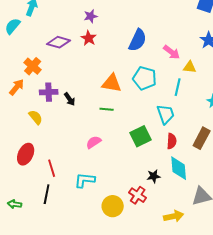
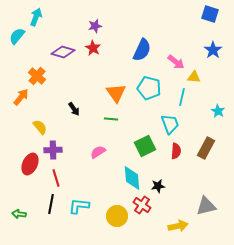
orange triangle: (112, 83) -> (116, 93), turned 45
purple cross: (49, 92) -> (53, 150), moved
cyan diamond: (179, 168) -> (132, 178), moved
cyan L-shape: (85, 180) -> (79, 206), moved

